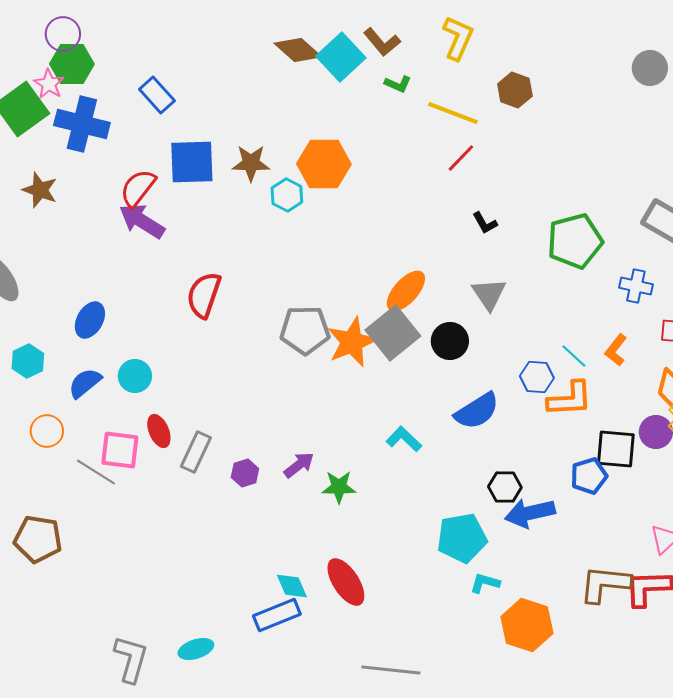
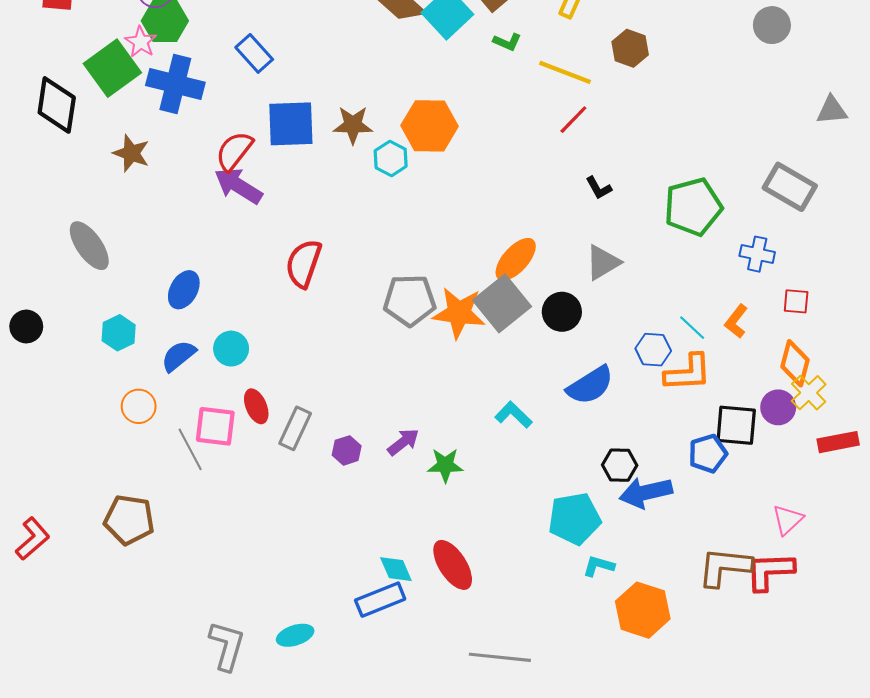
gray triangle: (489, 294) -> (603, 262), turned 33
orange star: (352, 342) -> (459, 313), turned 30
gray line: (96, 472) -> (190, 449), turned 30

